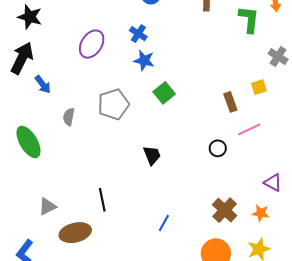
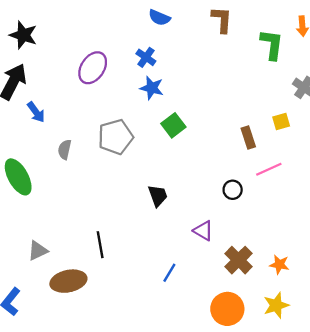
purple triangle: (273, 183) -> (203, 231), moved

